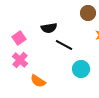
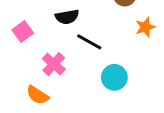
pink cross: (20, 60) -> (54, 64), moved
orange semicircle: (38, 81) -> (38, 95), moved

